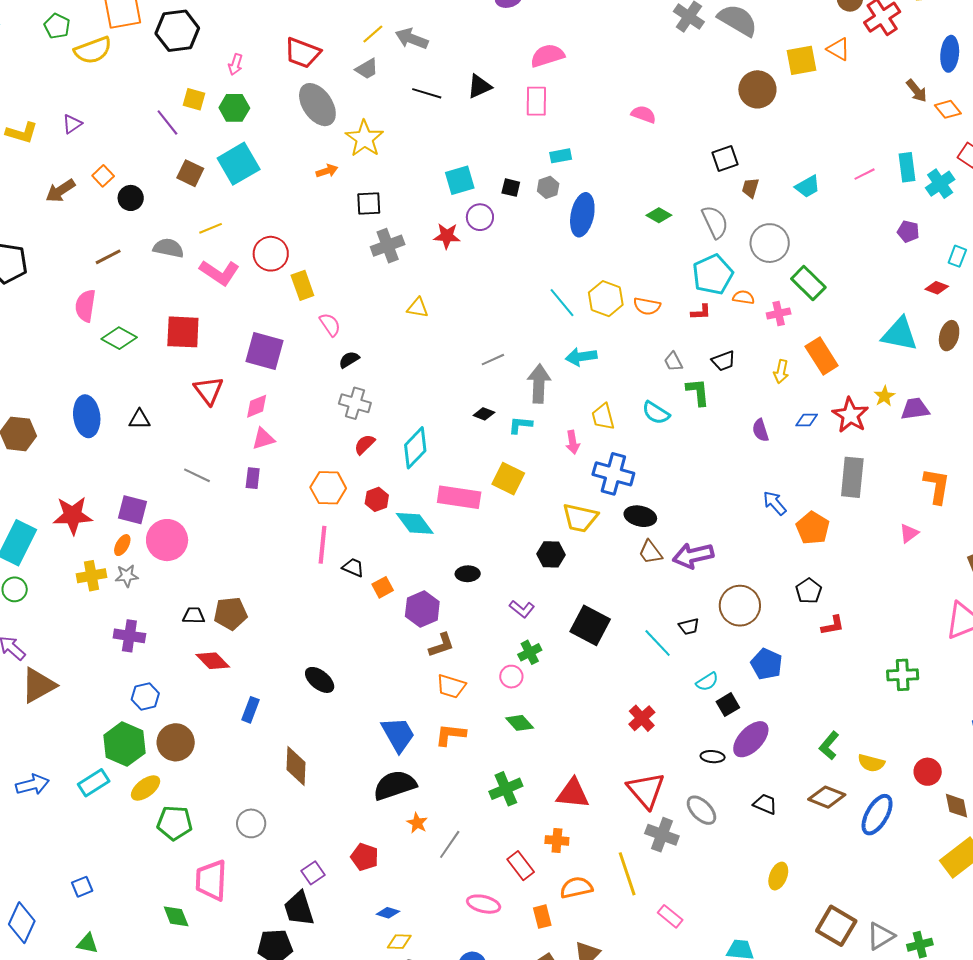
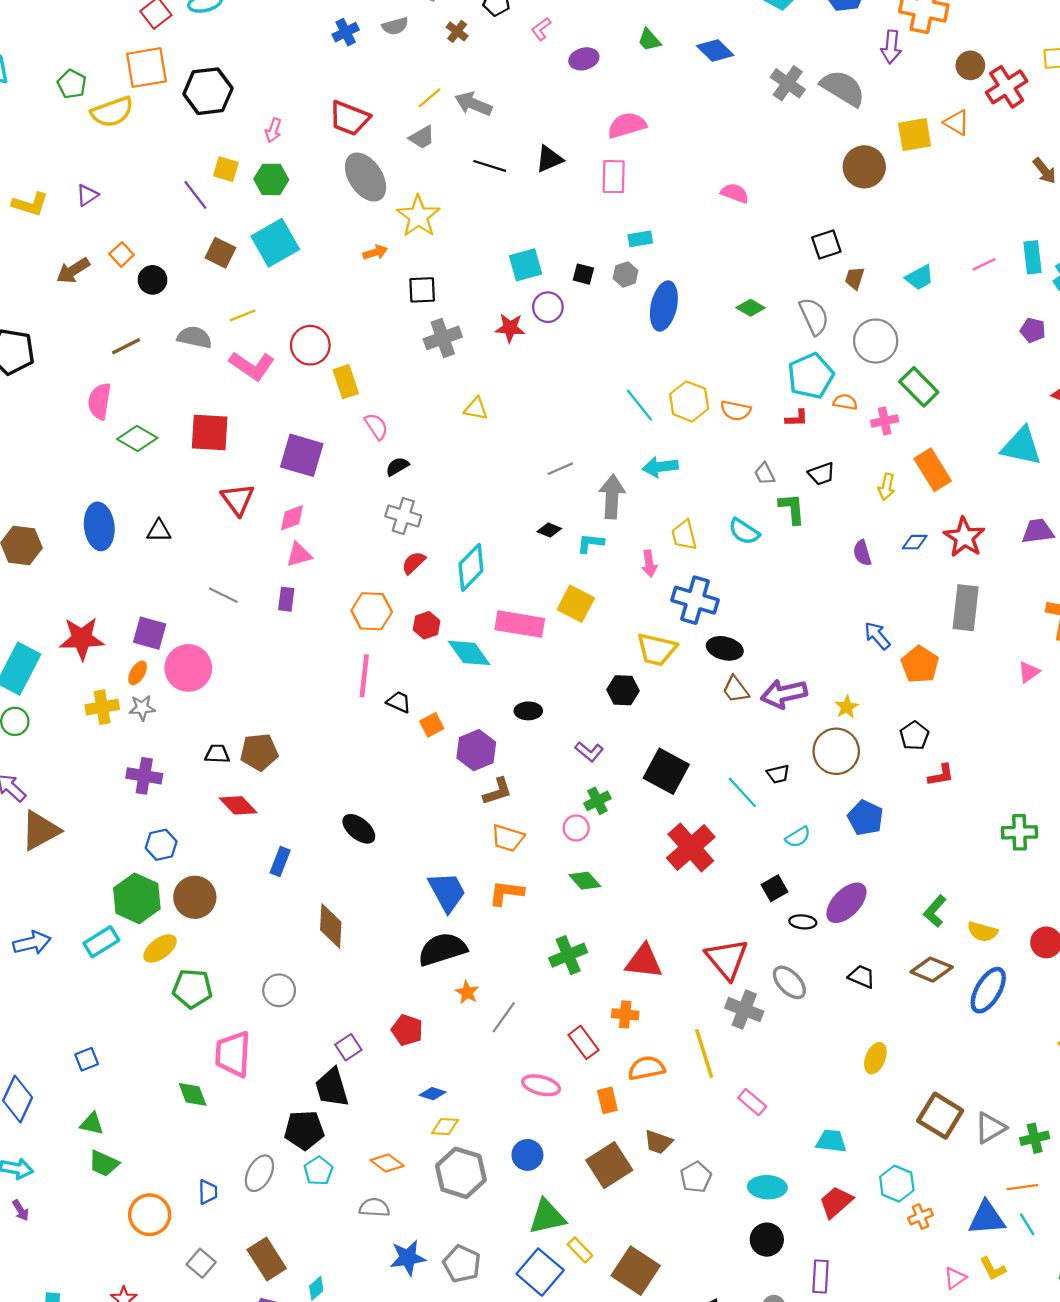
yellow star: (884, 396) -> (847, 707), moved
black square: (728, 705) -> (774, 888), moved
red cross: (642, 718) -> (691, 847), moved, size x1.6

